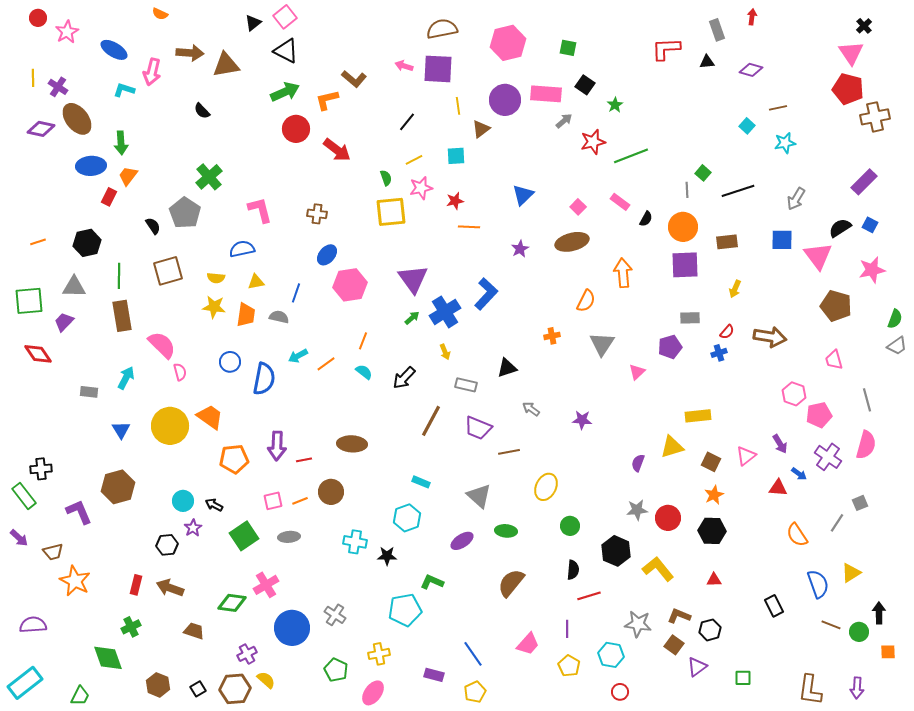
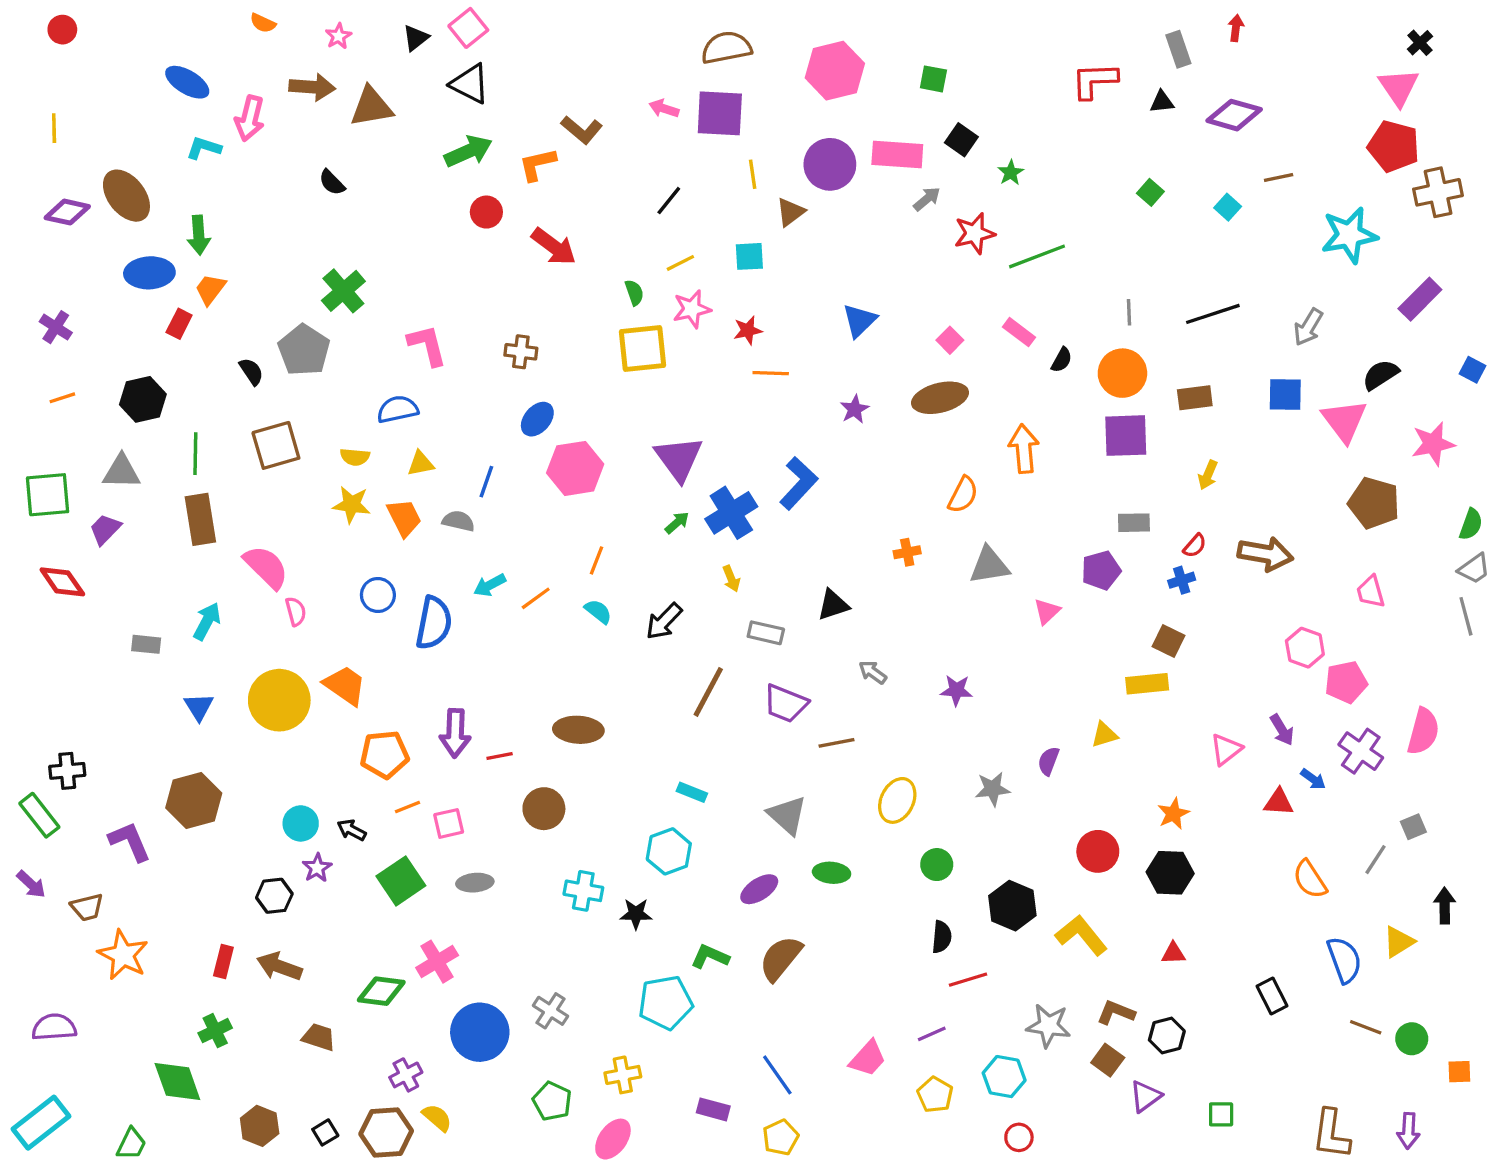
pink star: (67, 32) -> (338, 36), moved, size x0.7
purple diamond: (751, 70) -> (1234, 115), size x1.4
purple cross: (58, 87) -> (56, 327), moved
red circle: (296, 129) -> (486, 212), size x0.7
cyan star: (785, 143) -> (1349, 235), moved, size x1.6
green square: (703, 173) -> (1150, 192), moved
blue square: (870, 225) -> (1473, 370), moved
orange trapezoid: (246, 315) -> (404, 518), turned -35
gray triangle: (602, 344) -> (989, 565), turned 48
gray line: (867, 400) -> (1466, 616), moved
yellow triangle: (672, 447) -> (1104, 735), size x0.7
brown square: (711, 462) -> (1168, 641), moved
orange line: (300, 501) -> (407, 807), moved
gray star: (637, 510) -> (993, 789), moved
brown semicircle: (511, 583) -> (781, 958), moved
black arrow: (879, 613) -> (1445, 906), moved
purple line: (567, 629) -> (932, 1034), turned 66

